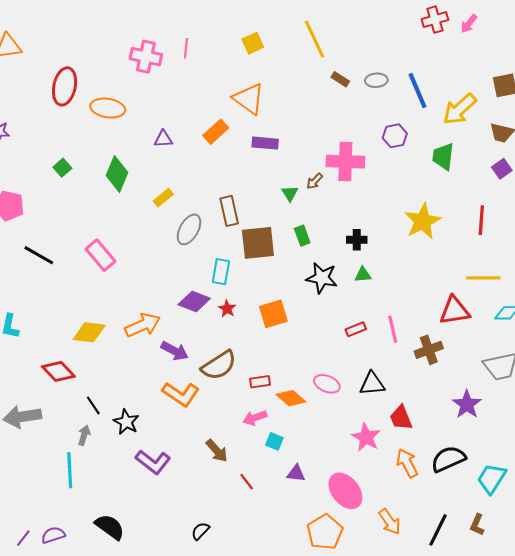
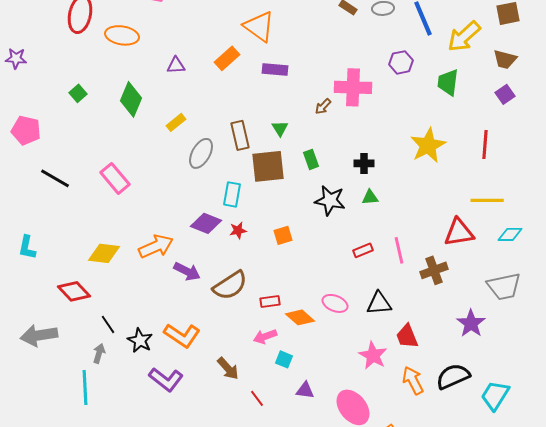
green triangle: (290, 193) -> (280, 128), moved
red star: (227, 309) -> (238, 230), turned 30
orange square: (273, 314) -> (283, 235), size x0.7
orange L-shape: (181, 394) -> (182, 335), moved

